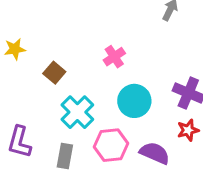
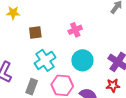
brown square: (54, 73) -> (35, 33), turned 32

